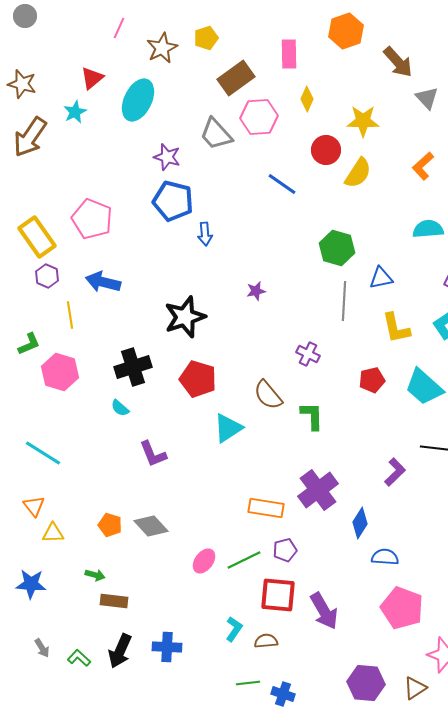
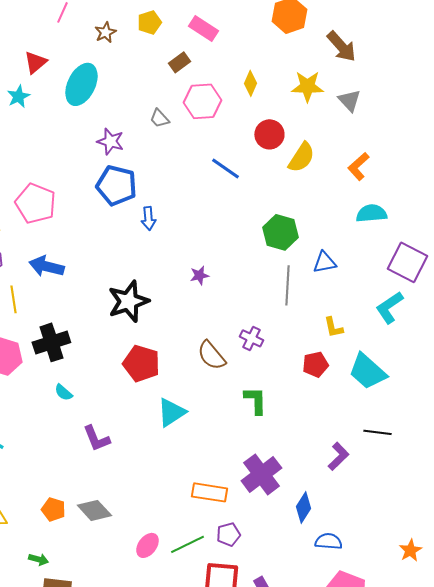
brown star: (162, 48) -> (105, 32), size x0.7
pink rectangle: (289, 54) -> (203, 28), moved, turned -56
brown rectangle: (236, 78) -> (179, 62), size x0.6
gray triangle: (427, 98) -> (349, 100), moved
yellow star: (363, 121) -> (307, 86), moved
gray trapezoid: (216, 134) -> (159, 118), size x0.6
orange L-shape: (423, 166) -> (358, 166), moved
yellow L-shape: (396, 328) -> (333, 327), moved, size x0.7
black cross: (133, 367) -> (51, 342), moved
brown semicircle: (268, 395) -> (211, 355), moved

